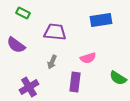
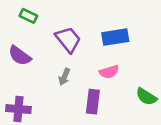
blue rectangle: (101, 20) -> (115, 37), moved
purple trapezoid: (55, 32) -> (68, 40), turned 45
purple cross: (29, 87) -> (18, 109), moved, turned 36

